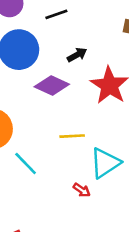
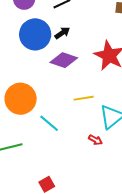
black arrow: (77, 55) -> (62, 33), moved

